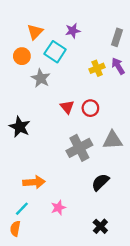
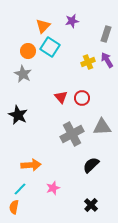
purple star: (73, 31) -> (72, 21), moved
orange triangle: (35, 32) -> (43, 26), moved
orange circle: (22, 56) -> (28, 51), moved
gray star: (41, 78) -> (23, 74), moved

